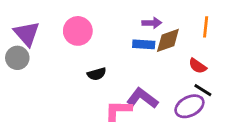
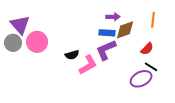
pink circle: (78, 31) -> (37, 42), moved
red semicircle: (198, 66) -> (147, 49), turned -80
purple L-shape: (142, 98) -> (106, 50), moved, turned -60
pink L-shape: (118, 110) -> (88, 65), moved, turned 150

